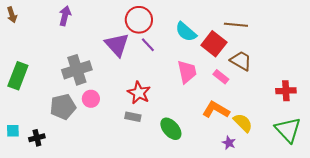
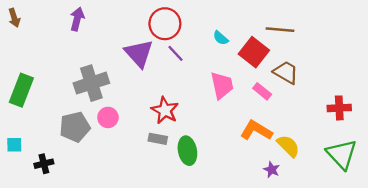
cyan semicircle: (186, 32) -> (221, 38), size x0.6
green ellipse: (171, 129) -> (187, 151), moved, turned 30
cyan square: (13, 131) -> (14, 145), moved

